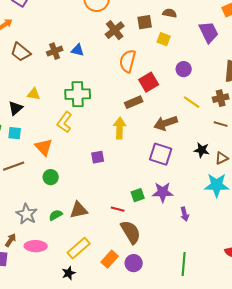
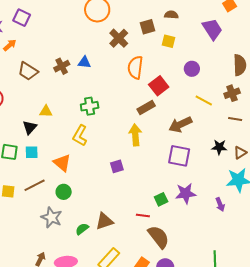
green cross: (78, 94) -> (90, 106), size x0.7
green circle: (51, 177) -> (64, 192), moved
gray star: (27, 214) -> (51, 217), moved
purple arrow: (185, 214) -> (220, 204), moved

